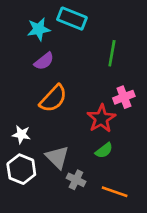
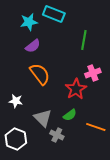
orange semicircle: (53, 99) -> (40, 74), turned -80
green semicircle: (104, 150) -> (70, 115), moved
white hexagon: (21, 169) -> (16, 139), moved
orange line: (115, 192) -> (96, 127), moved

